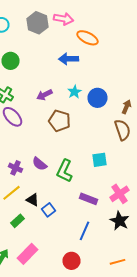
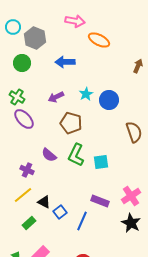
gray hexagon: (38, 23) -> (35, 38), moved
blue arrow: (68, 59) -> (65, 62), moved
brown arrow: (126, 107) -> (138, 66), moved
cyan square: (100, 160) -> (101, 162), moved
purple semicircle: (40, 164) -> (49, 155), moved
green L-shape: (64, 171) -> (76, 155), moved
blue line: (84, 231) -> (82, 221), moved

